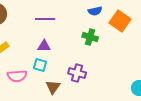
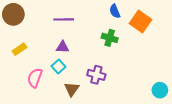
blue semicircle: (95, 11) -> (115, 11), turned 80
cyan square: (40, 65) -> (58, 67), turned 32
pink semicircle: (17, 76) -> (35, 78), turned 114

